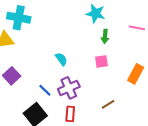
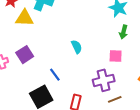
purple cross: (69, 88) -> (104, 80), moved

